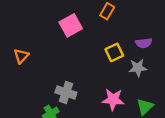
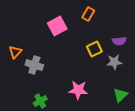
gray cross: (66, 92) -> (34, 65), moved
pink star: (113, 100) -> (78, 90), moved

